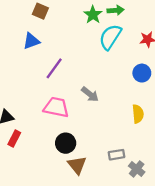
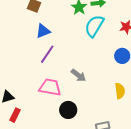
blue triangle: (31, 41) -> (43, 31), moved
black circle: (66, 143) -> (68, 110), moved

